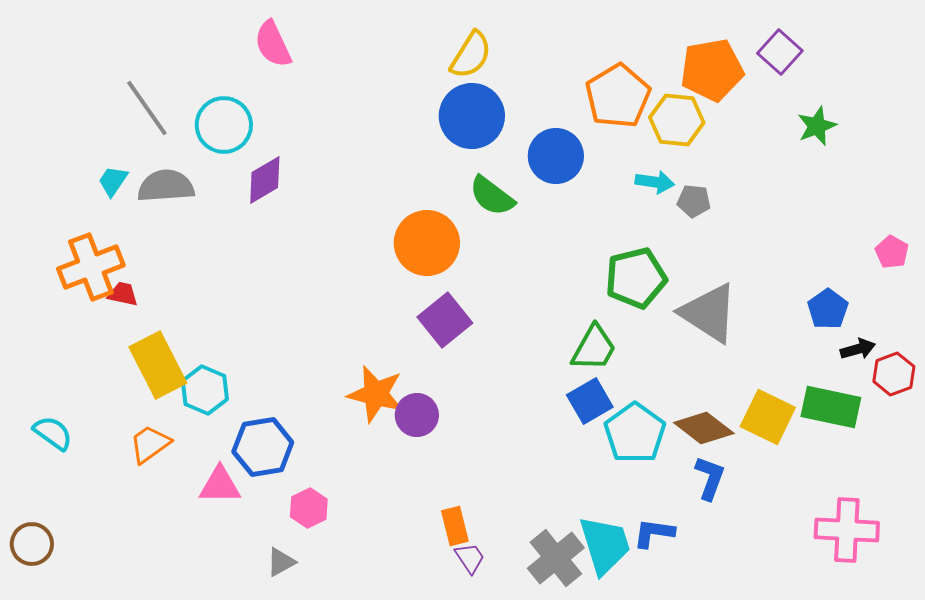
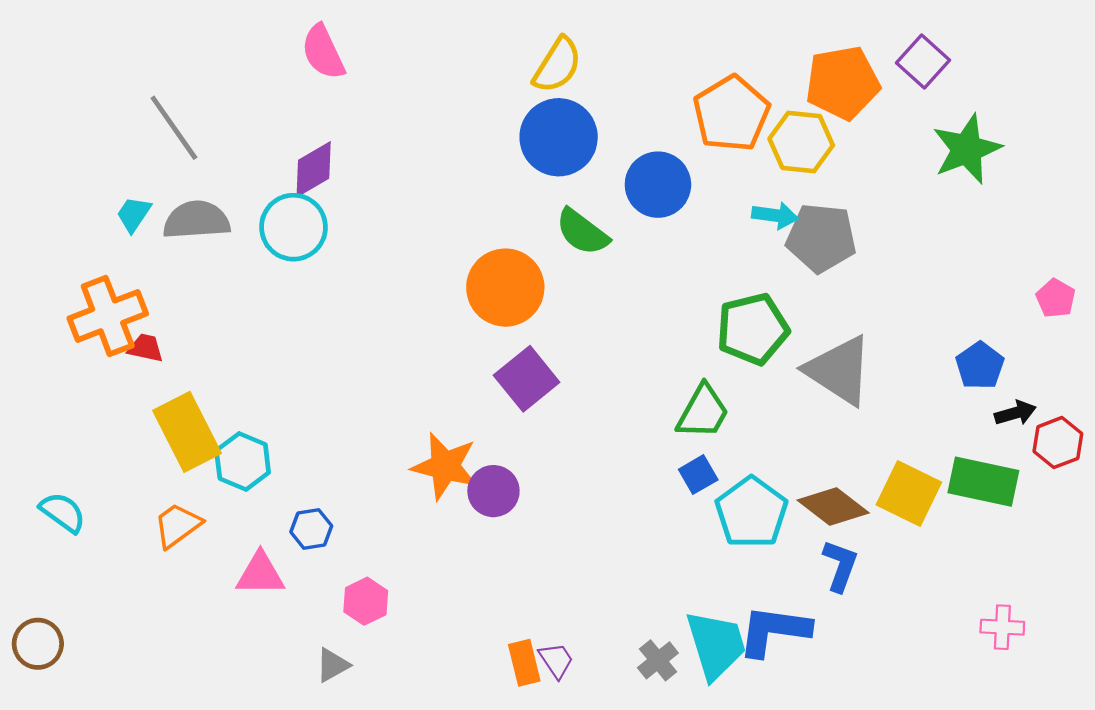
cyan circle: (224, 125) -> (293, 227), moved
green star: (817, 126) -> (967, 149), size x1.5
purple diamond: (265, 180) -> (314, 169), moved
gray pentagon: (694, 201) -> (821, 238), size x1.8
blue square: (590, 401) -> (698, 475), size x0.7
blue hexagon: (263, 447) -> (311, 529), size x0.6
orange rectangle: (455, 526) -> (524, 663), moved
pink cross: (847, 530) -> (1002, 627), size x0.6
blue L-shape: (654, 533) -> (774, 631), size x1.5
gray cross: (556, 558) -> (658, 660), size x0.6

